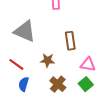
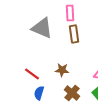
gray triangle: (25, 31) -> (42, 28), moved
brown rectangle: (70, 41) -> (74, 34), moved

